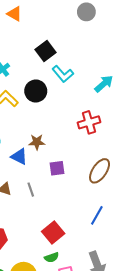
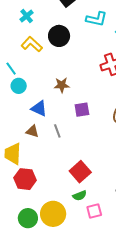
cyan L-shape: (63, 74) -> (97, 19), moved, turned -35
blue triangle: (19, 157) -> (39, 108), moved

